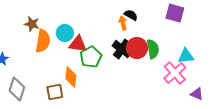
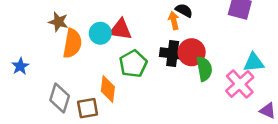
red triangle: (78, 44) -> (121, 29), moved
black cross: (122, 49) -> (173, 54), turned -30
green semicircle: (153, 49) -> (204, 69), moved
gray diamond: (17, 89) -> (60, 98), moved

